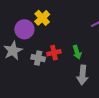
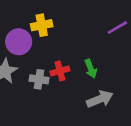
yellow cross: (42, 18) -> (42, 25), turned 35
gray arrow: (82, 75) -> (100, 99), turned -114

